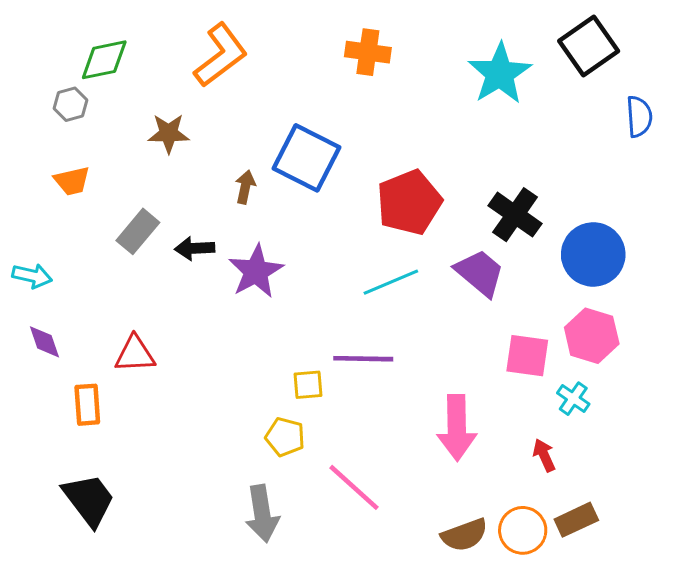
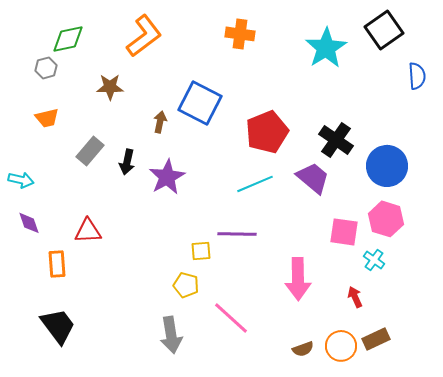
black arrow: (195, 248) -> (127, 162), turned -75
brown semicircle: (464, 535) -> (303, 349), size x0.7

